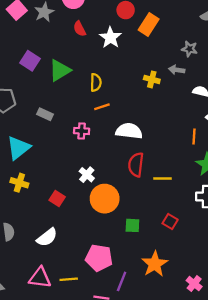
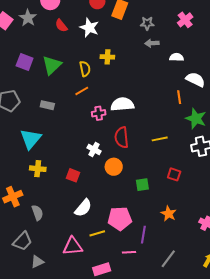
gray star: (190, 49) -> (147, 23), moved
yellow cross: (152, 79) -> (107, 57), moved
orange line: (102, 107) -> (82, 91), moved
pink cross: (82, 131) -> (99, 113), moved
red semicircle: (136, 165) -> (122, 137), moved
orange circle: (105, 199) -> (114, 167), size x0.7
white semicircle: (47, 237) -> (83, 208), moved
orange star: (155, 264) -> (169, 214), size x0.7
yellow line: (69, 279) -> (97, 233), moved

